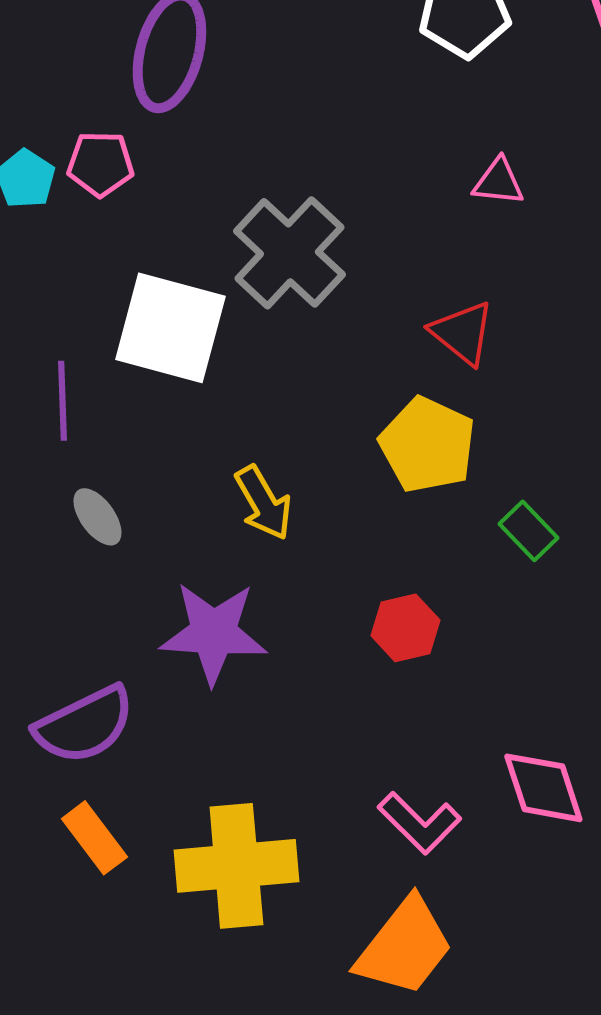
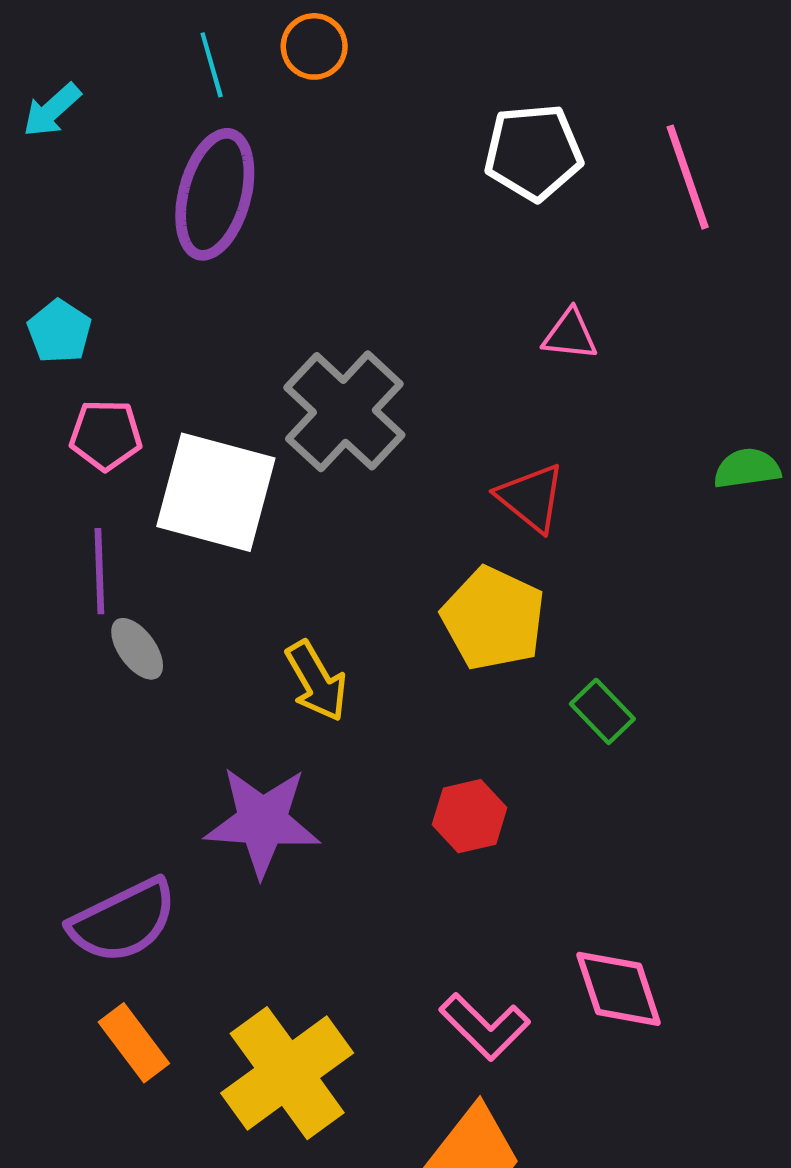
pink pentagon: (100, 164) -> (106, 435), moved
gray ellipse: (97, 517) -> (137, 649), moved
yellow cross: (236, 866) -> (287, 1073), turned -31

